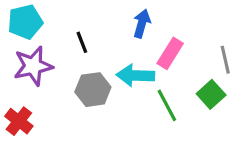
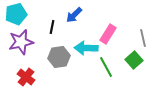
blue arrow: (142, 23) -> (74, 15), moved, turned -150
black line: (82, 42) -> (52, 27), turned 32
red cross: (19, 121) -> (26, 77), moved

